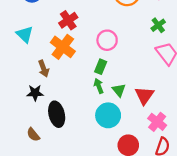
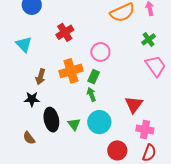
orange cross: (63, 47) -> (71, 71), moved, turned 35
brown arrow: (44, 69) -> (40, 77), turned 35
green triangle: (119, 90) -> (74, 124), moved
pink cross: (157, 122) -> (145, 129), turned -30

